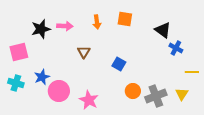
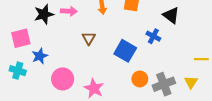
blue cross: (176, 48) -> (153, 36), moved
blue square: (119, 64) -> (125, 51), size x1.5
blue star: (42, 77) -> (40, 56), moved

